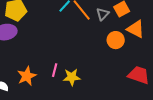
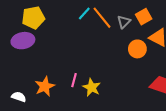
yellow star: (72, 77) -> (92, 87), turned 30

